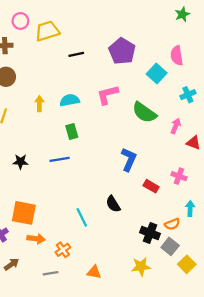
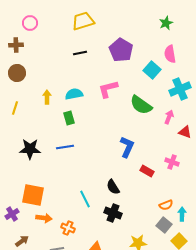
green star: (182, 14) -> (166, 23), moved
yellow trapezoid: (47, 31) -> (83, 21), moved
cyan cross: (188, 95) -> (180, 89), size x1.5
green rectangle: (72, 131) -> (69, 118), moved
black star: (20, 162) -> (30, 149), size x1.5
cyan arrow: (190, 209) -> (182, 214), moved
black cross: (150, 233) -> (113, 213), moved
orange cross: (63, 250) -> (68, 228), turned -32

